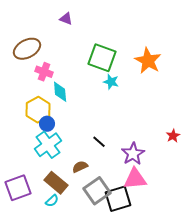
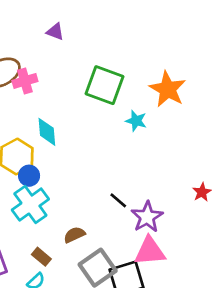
pink cross: (44, 72) -> (25, 81), moved, turned -36
cyan star: (111, 82) -> (136, 121), moved
black line: (99, 142) -> (118, 200), moved
brown rectangle: (56, 183) -> (41, 257), size x0.6

